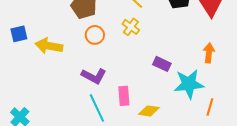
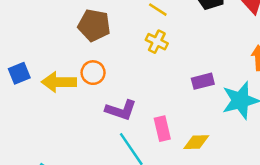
orange circle: (95, 35) -> (93, 73), moved
purple rectangle: (162, 64) -> (203, 81), turned -30

